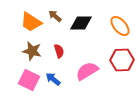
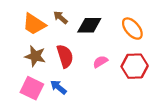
red semicircle: (59, 51) -> (65, 56), size x1.5
pink semicircle: (87, 71) -> (100, 62), moved, size x0.6

